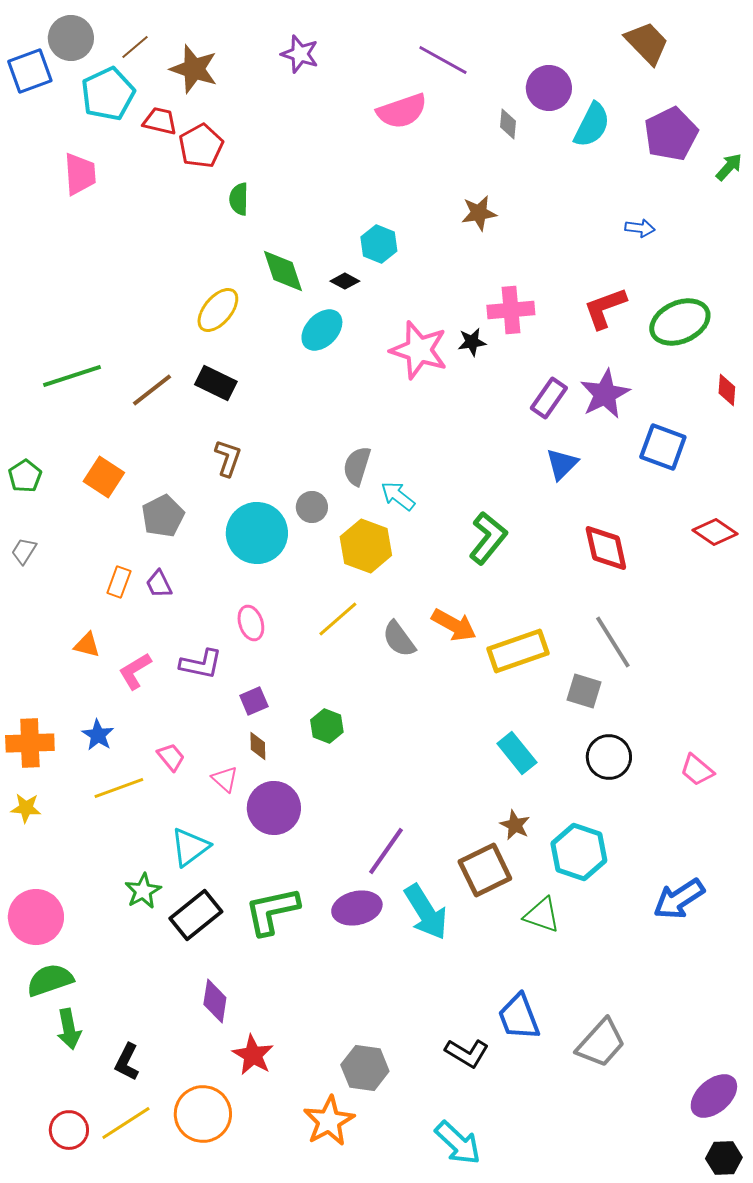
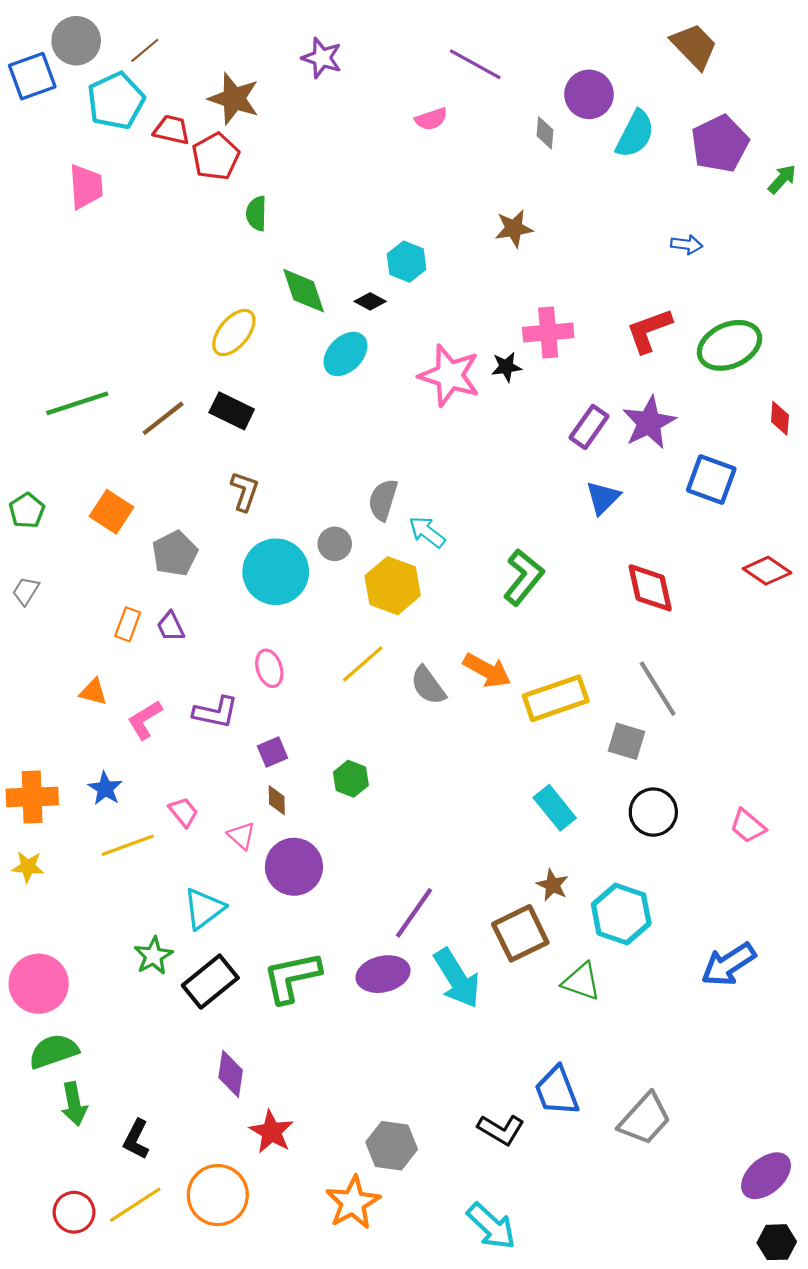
brown star: (194, 69) -> (234, 99), moved
pink semicircle: (402, 111) -> (431, 119), size x0.6

